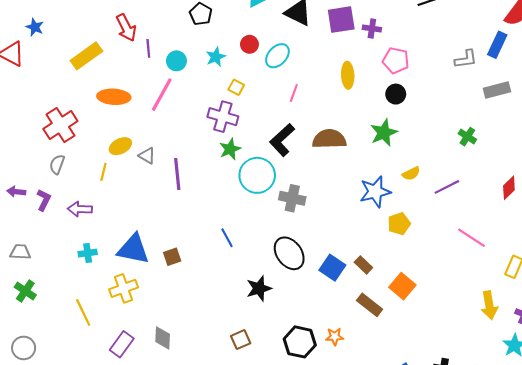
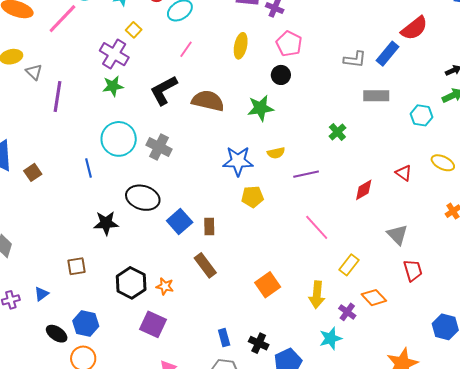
cyan circle: (257, 175) -> (119, 139), moved
black ellipse: (289, 253) -> (143, 198), turned -52
brown square: (172, 257) -> (33, 172), turned -30
brown rectangle: (363, 265) -> (209, 227), turned 30
orange square: (402, 286) -> (268, 285), moved

